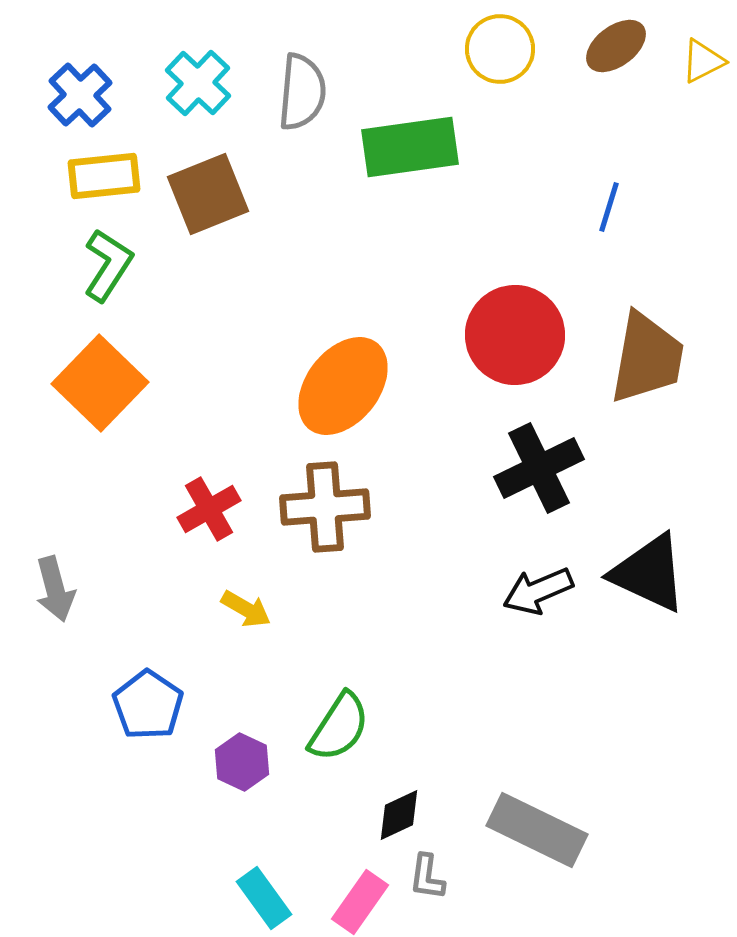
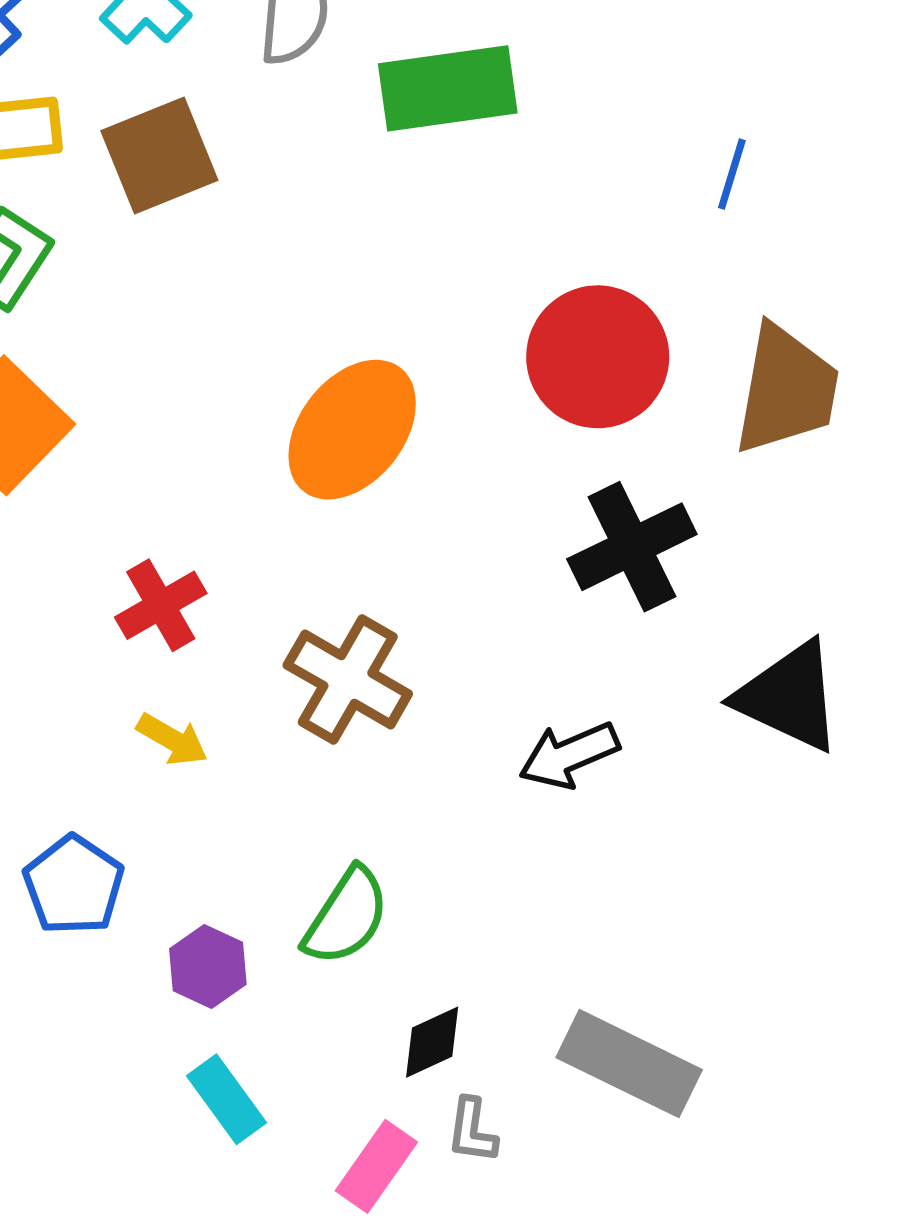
brown cross: (325, 507) -> (348, 679), moved, turned 34
black arrow: (538, 591) -> (569, 755), moved
yellow arrow: (246, 609) -> (172, 739), moved
cyan rectangle: (264, 898) -> (226, 1099), moved

